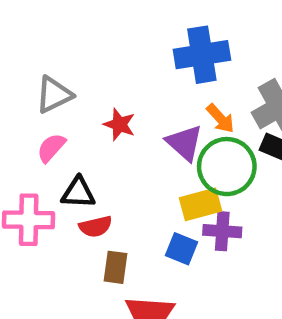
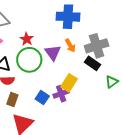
green circle: (227, 167) -> (29, 60), moved
yellow rectangle: (201, 204) -> (69, 83), moved, turned -54
purple cross: (222, 231) -> (61, 94), turned -35

